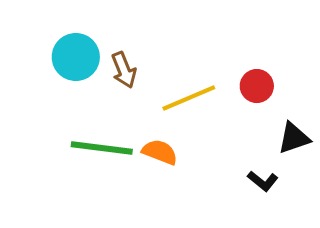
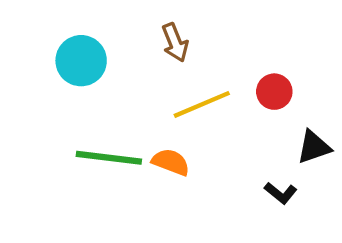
brown arrow: (124, 70) -> (175, 43), moved

